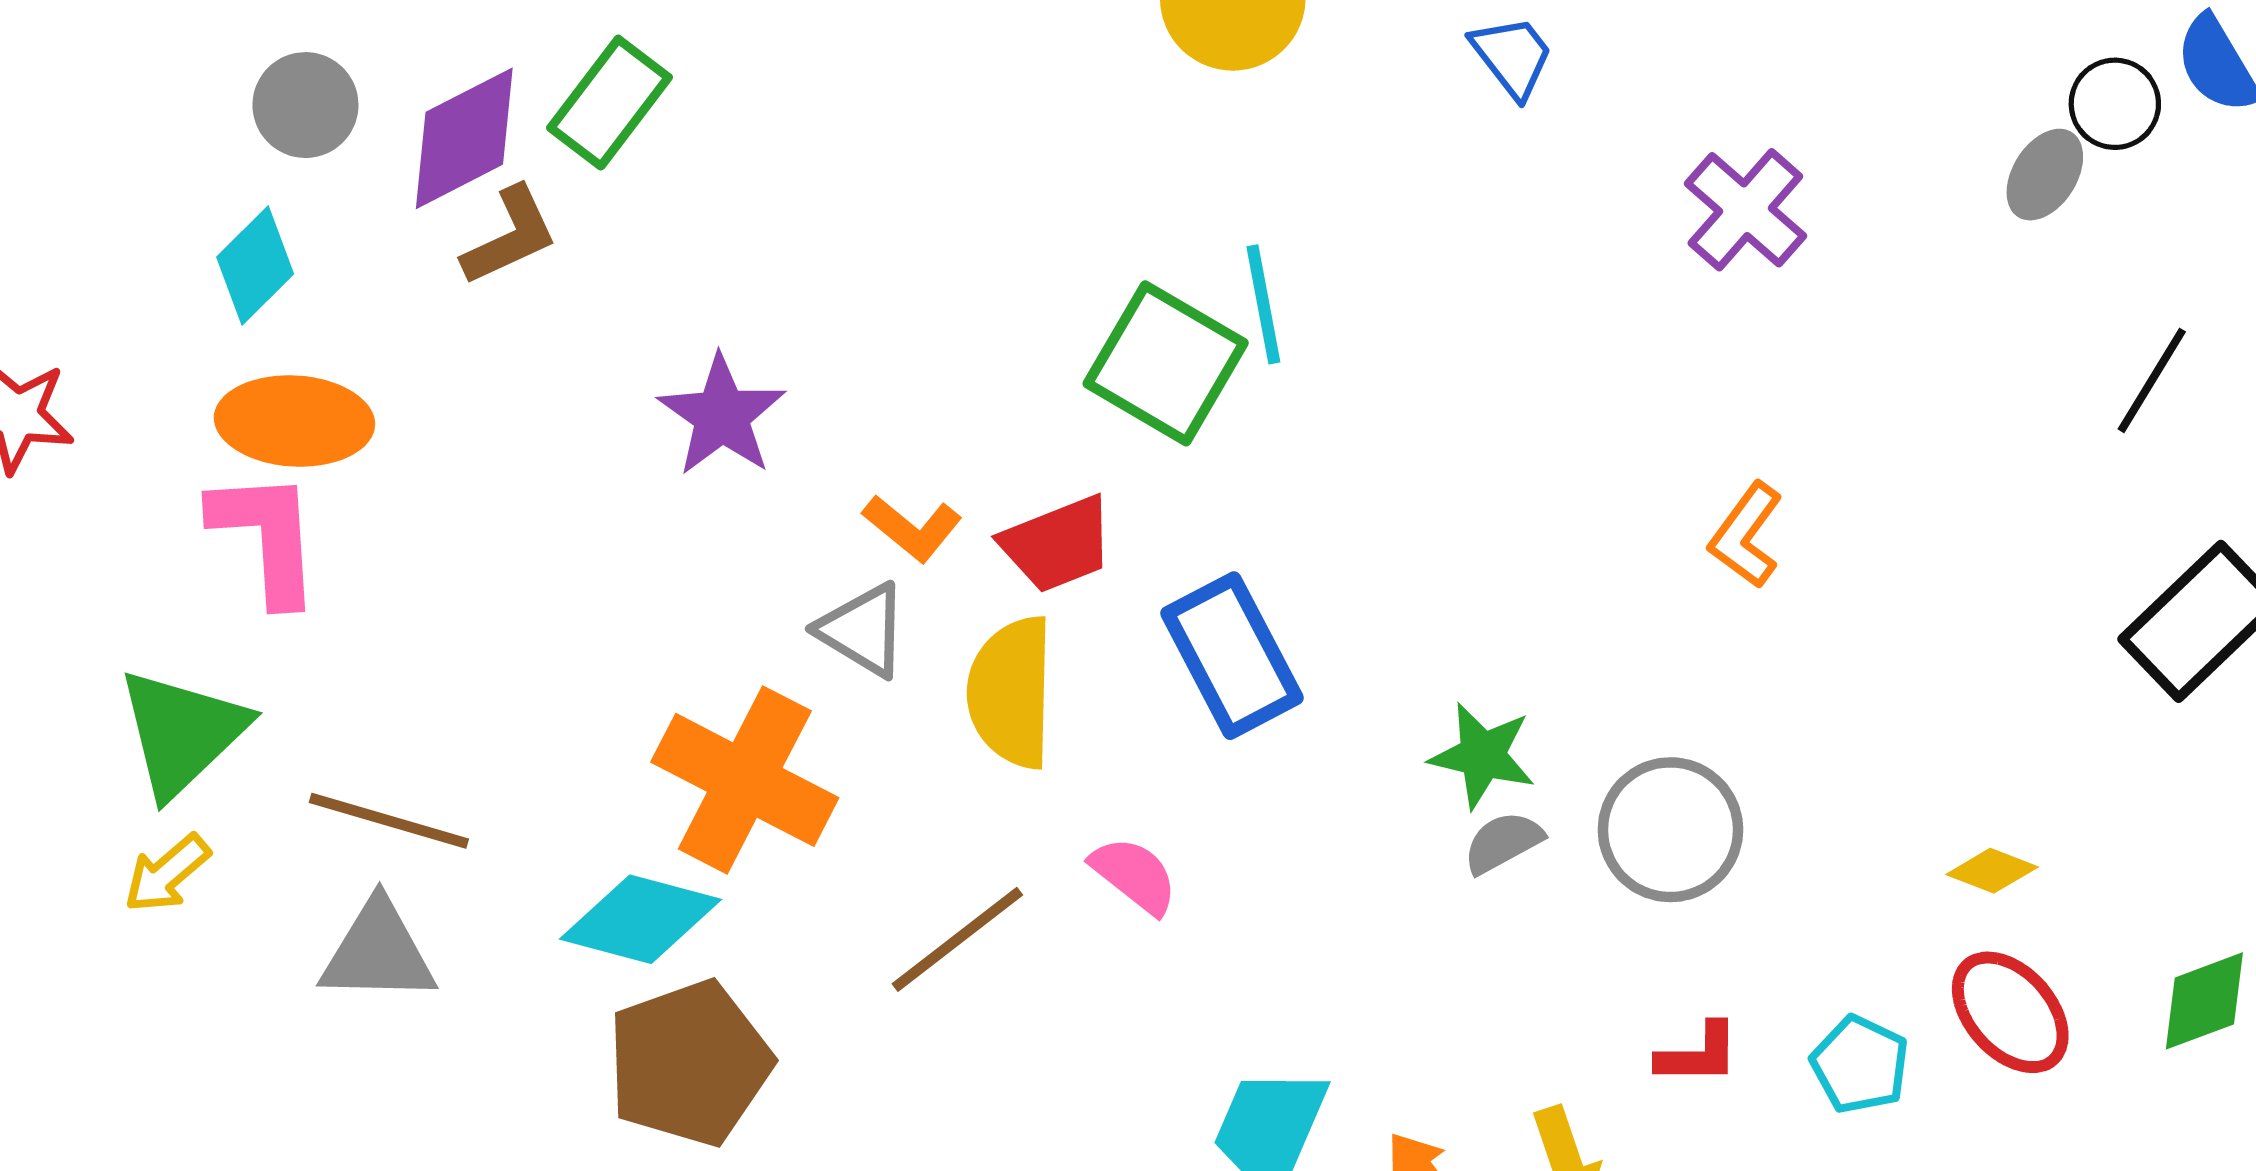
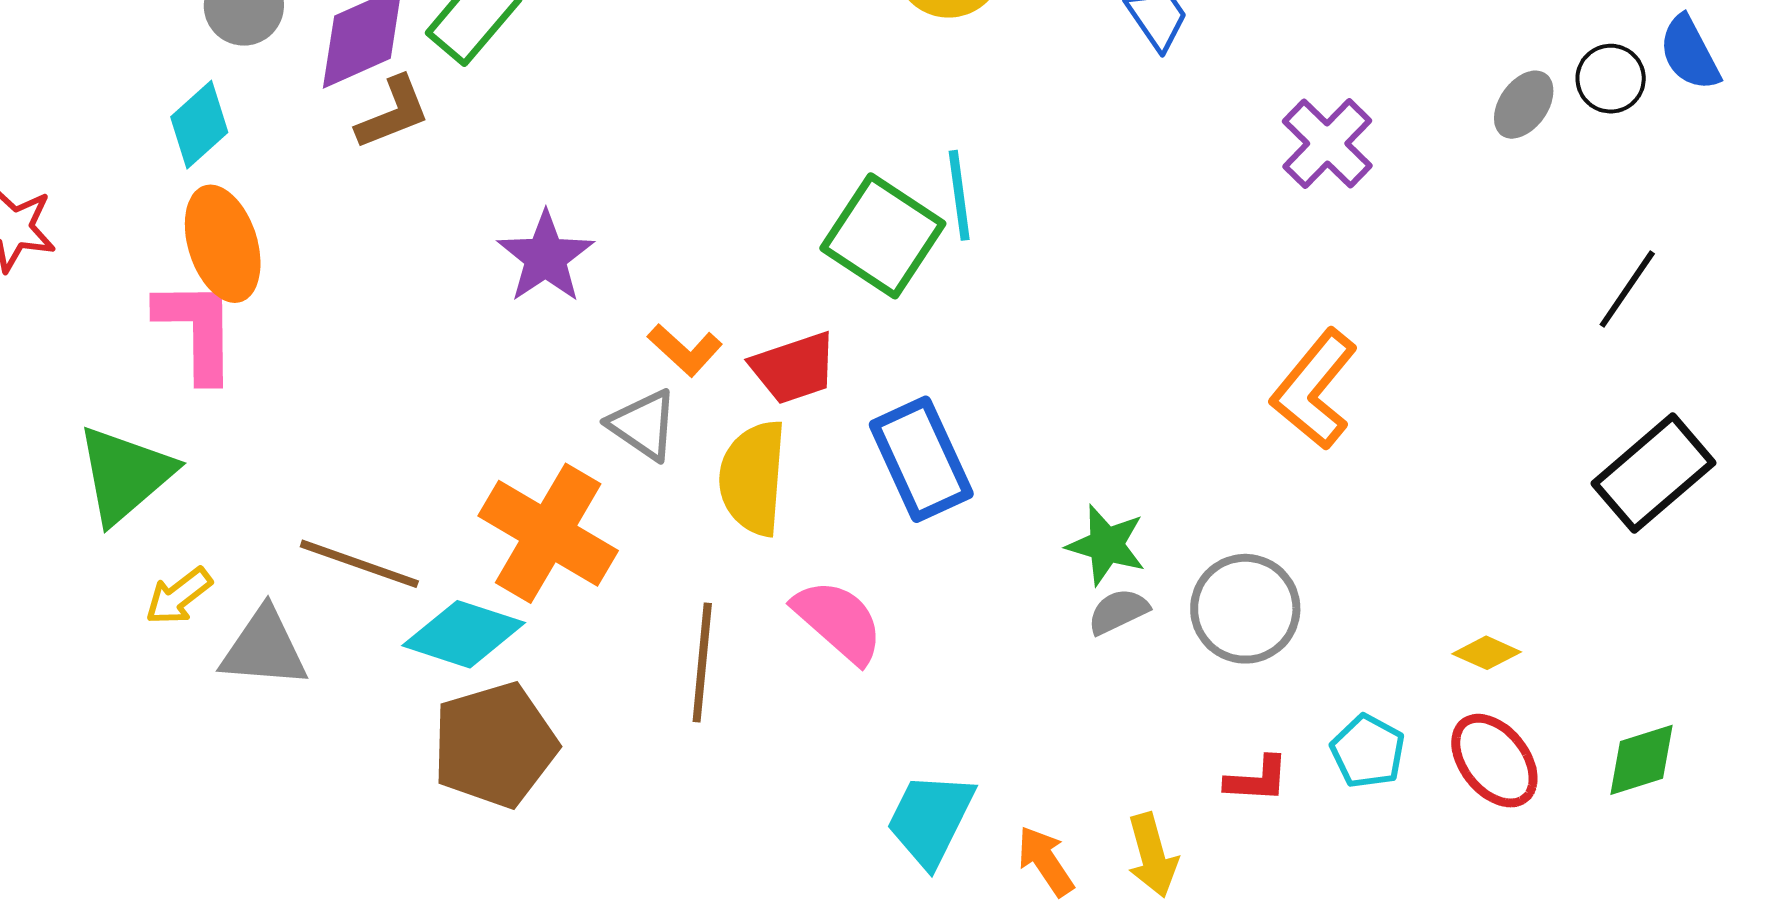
gray ellipse: (2045, 175) -> (1524, 105), moved
orange ellipse: (294, 421) -> (223, 244), turned 66
orange L-shape: (1746, 535) -> (1314, 389), size x1.5
brown line: (389, 821) -> (359, 564), moved
yellow arrow: (167, 873) -> (179, 596), moved
pink semicircle: (1134, 875) -> (838, 621), size x1.4
brown line: (957, 939) -> (702, 662), turned -50
cyan pentagon: (1860, 1065) -> (1368, 751), moved

